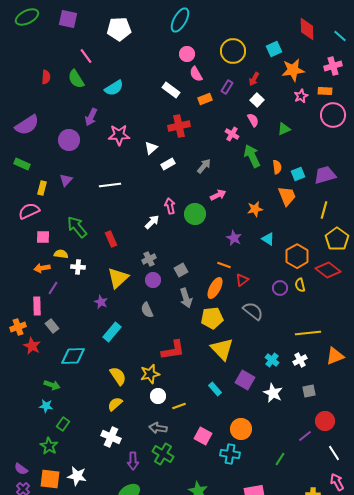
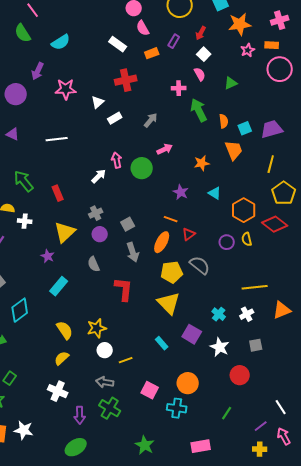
pink cross: (232, 134) -> (179, 88), turned -32
purple triangle: (66, 180) -> (13, 134), turned -48
yellow pentagon: (212, 318) -> (172, 272), moved
red L-shape: (173, 350) -> (124, 289), moved, turned -75
cyan diamond: (73, 356) -> (20, 310), turned -35
red circle: (325, 421) -> (240, 375), moved
purple line: (305, 436) -> (261, 426), moved

